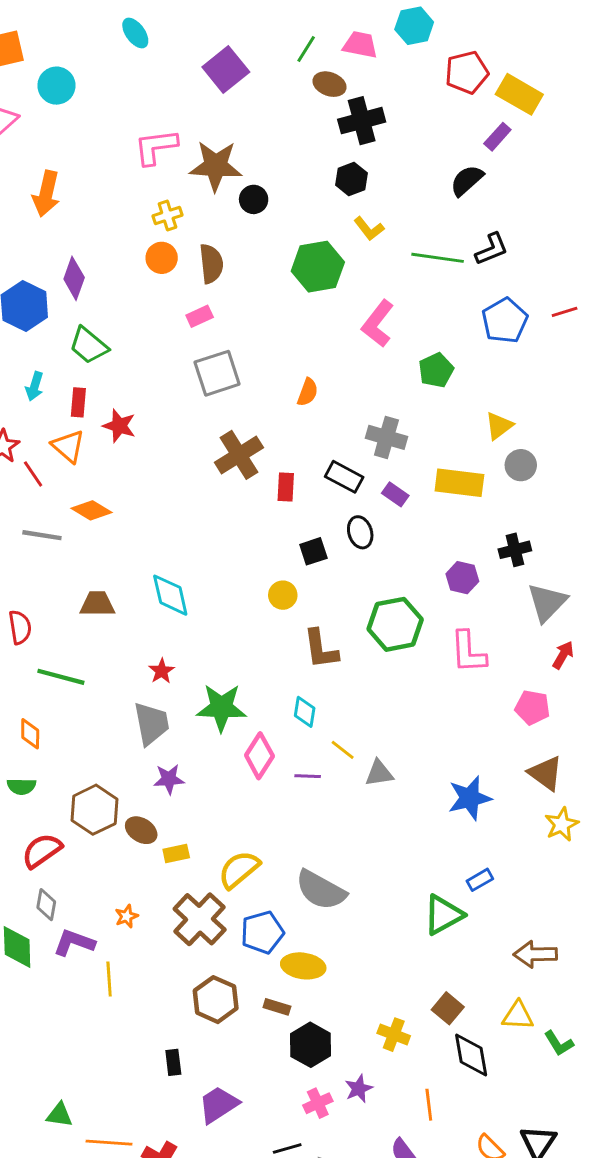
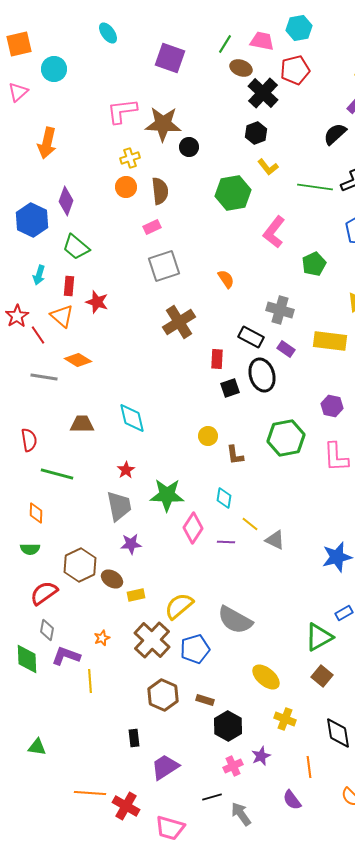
purple square: (226, 70) -> (170, 58), turned -32
red pentagon: (467, 72) -> (295, 70), moved
black cross: (362, 121) -> (263, 93), turned -32
orange semicircle: (308, 392) -> (226, 279), turned -54
red rectangle: (286, 487) -> (217, 359), moved
black ellipse: (360, 532) -> (262, 375), size x1.5
yellow circle: (283, 595) -> (208, 436), moved
brown L-shape: (321, 649) -> (235, 455), size x0.7
gray triangle: (379, 773) -> (275, 540), turned 35
yellow ellipse: (303, 966) -> (266, 677), moved, turned 32
brown square: (448, 1008) -> (322, 676), moved
green triangle: (59, 1115) -> (37, 747), moved

